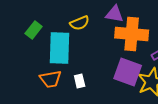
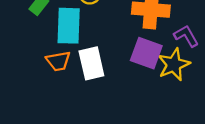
white rectangle: (80, 81) -> (91, 63), size x2.0

